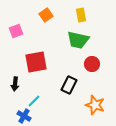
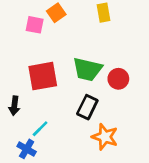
pink square: (16, 31) -> (35, 25), moved, turned 32
green trapezoid: (78, 40) -> (87, 69), moved
orange star: (95, 105) -> (105, 137), moved

